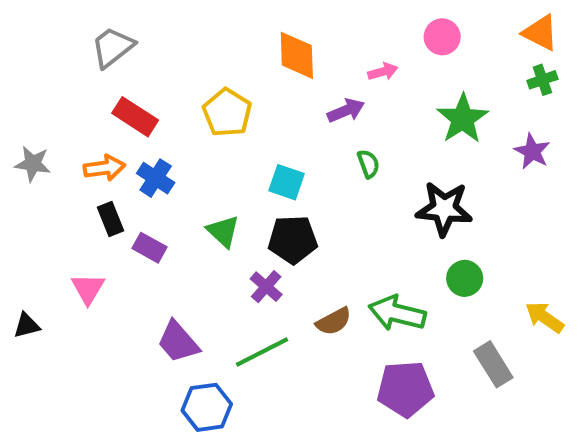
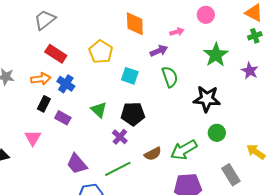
green semicircle: (368, 164) -> (170, 77), size x1.5
cyan square: (287, 182) -> (130, 76), moved
black rectangle: (111, 219) -> (44, 104), turned 49
green arrow: (397, 313) -> (184, 150), turned -44

